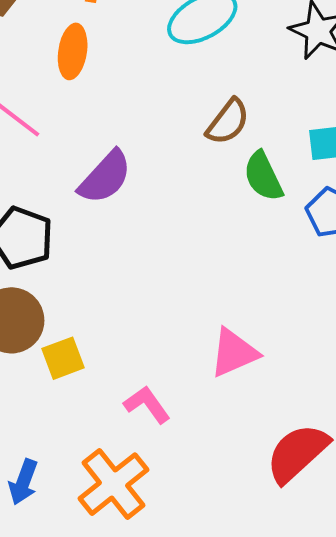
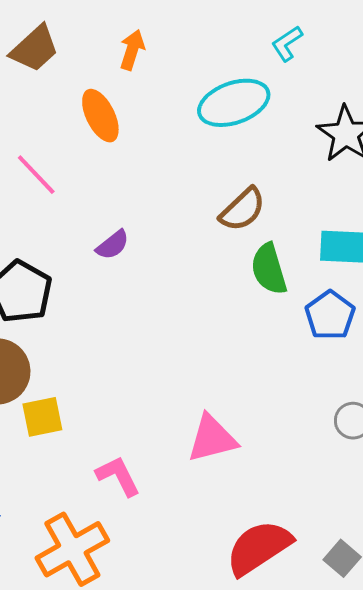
orange ellipse: (73, 51) -> (100, 116), turned -44
purple semicircle: (105, 177) -> (113, 245), size x0.6

